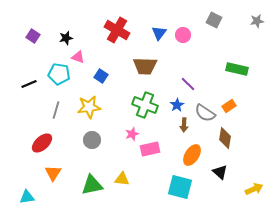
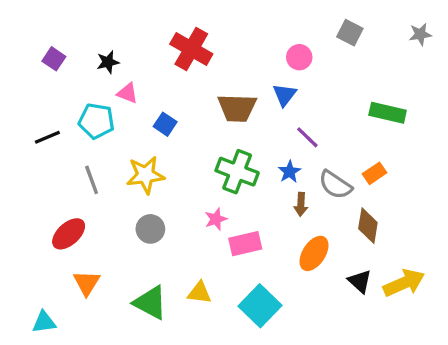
blue triangle: (159, 33) -> (285, 95), moved
gray line: (56, 110) -> (92, 180), turned -36
green triangle: (92, 185) -> (150, 303), turned 40
cyan square: (180, 187) -> (260, 306), moved, turned 30
yellow arrow: (254, 189) -> (404, 283), moved, size x1.4

